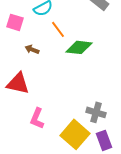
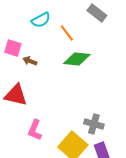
pink square: (15, 22) -> (13, 48), moved
orange line: (58, 29) -> (67, 33), moved

